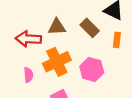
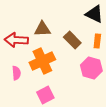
brown rectangle: (90, 28) -> (72, 40), moved
pink hexagon: (92, 69) -> (91, 68), moved

